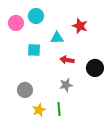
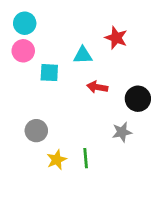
cyan circle: (36, 16) -> (25, 23), moved
pink circle: (16, 23) -> (23, 51), moved
gray star: (66, 85) -> (122, 132), moved

